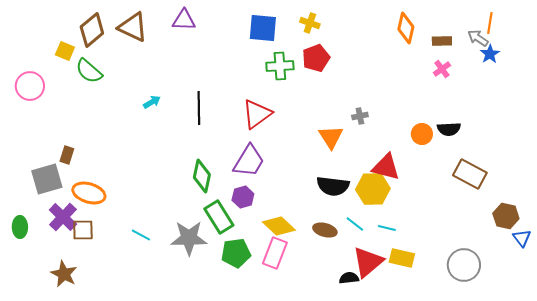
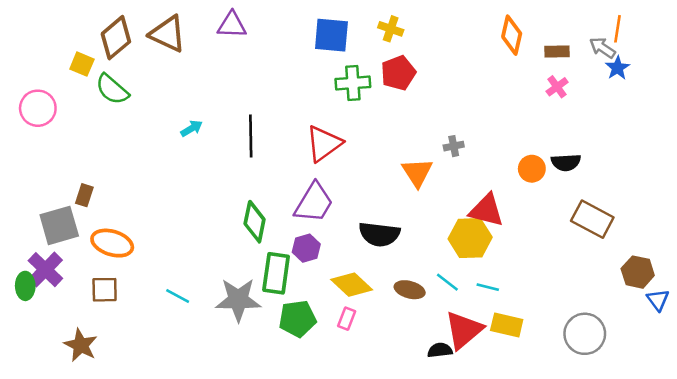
black semicircle: (333, 186) -> (379, 234), moved
purple cross: (63, 217) -> (45, 270), moved
green rectangle: (219, 217) -> (276, 273), turned 40
pink rectangle: (275, 253) -> (347, 319), size x0.6

